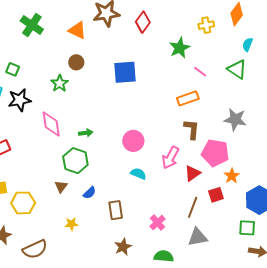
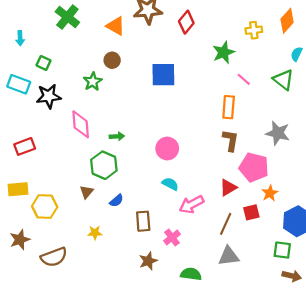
orange rectangle: (188, 98) -> (229, 107), turned -70
pink arrow: (170, 158) -> (191, 204), moved, turned 30
pink cross: (158, 223) -> (172, 237), moved

